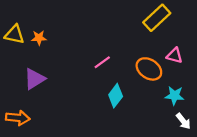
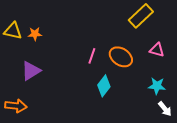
pink line: (102, 62) -> (92, 56), turned -35
orange ellipse: (149, 69) -> (121, 57), moved

